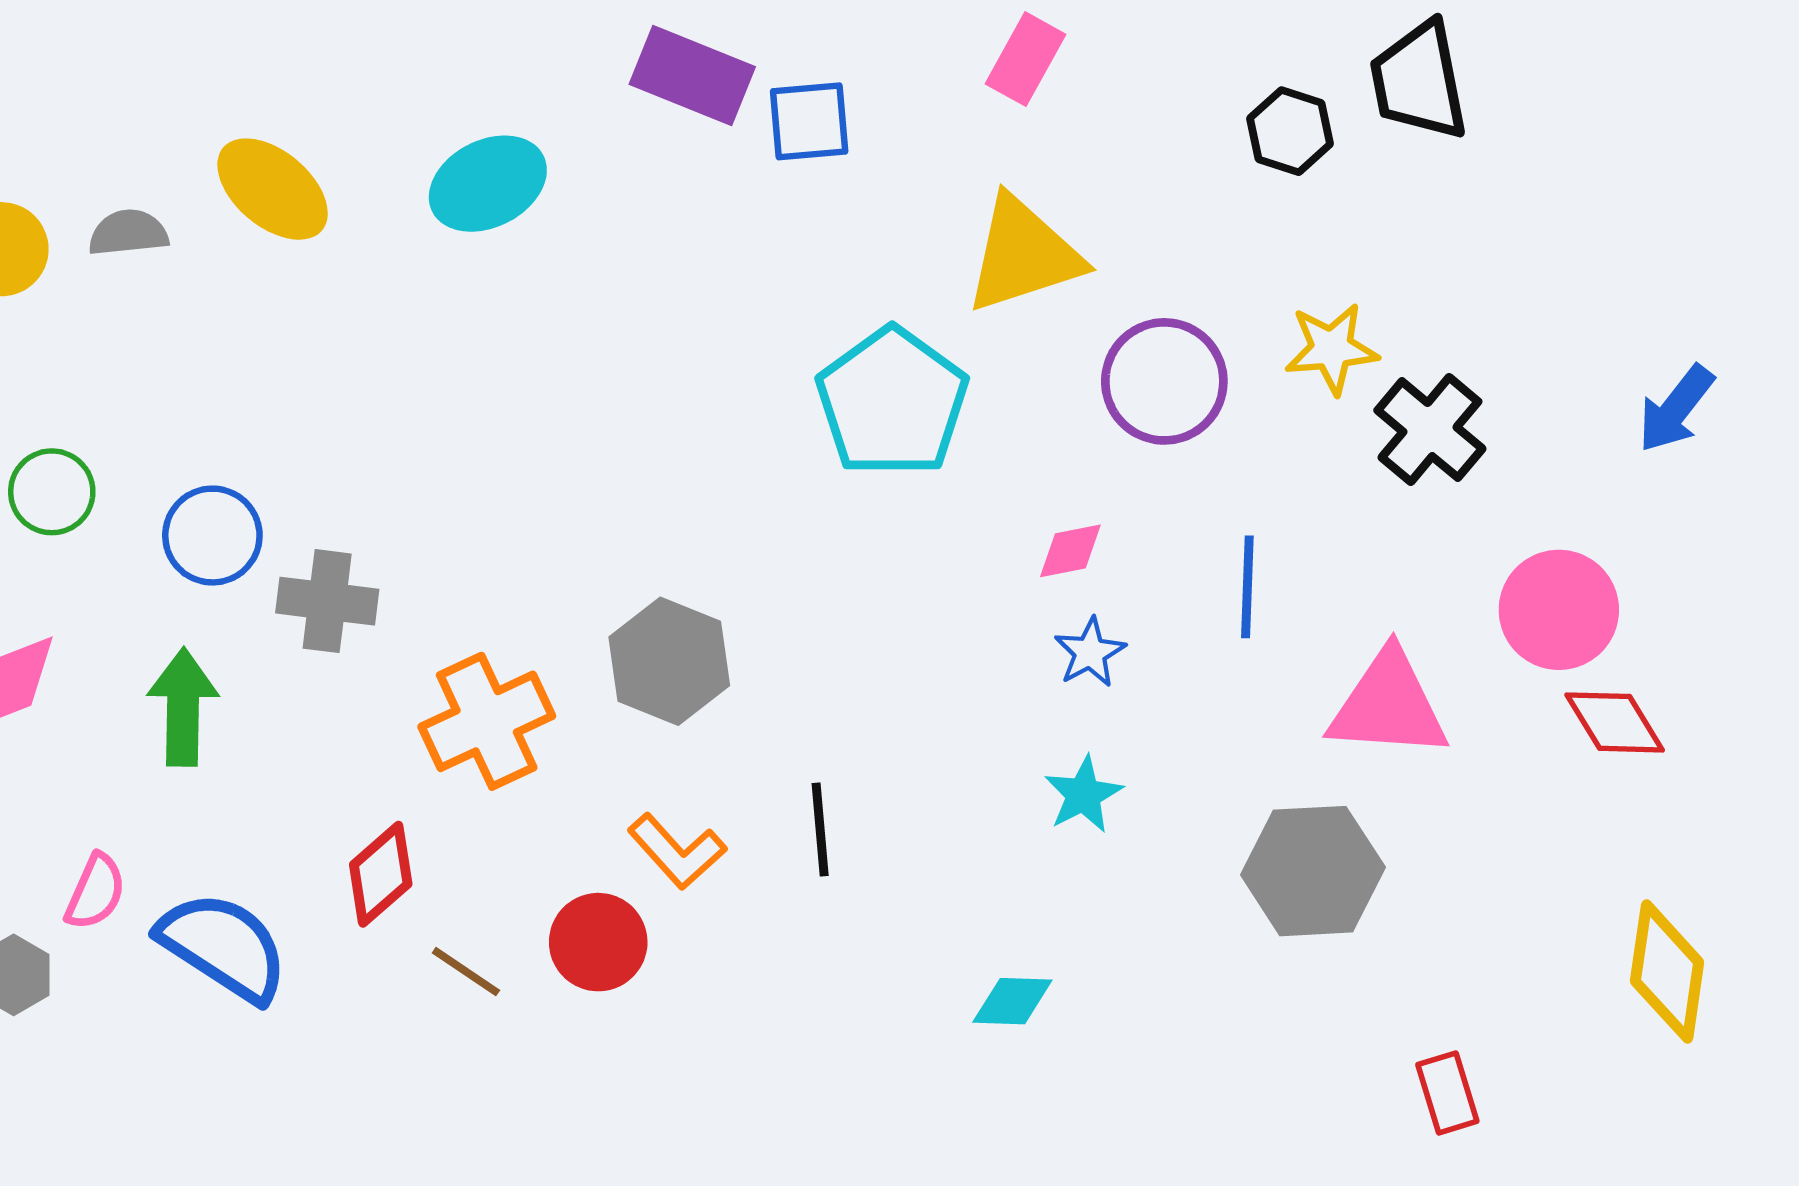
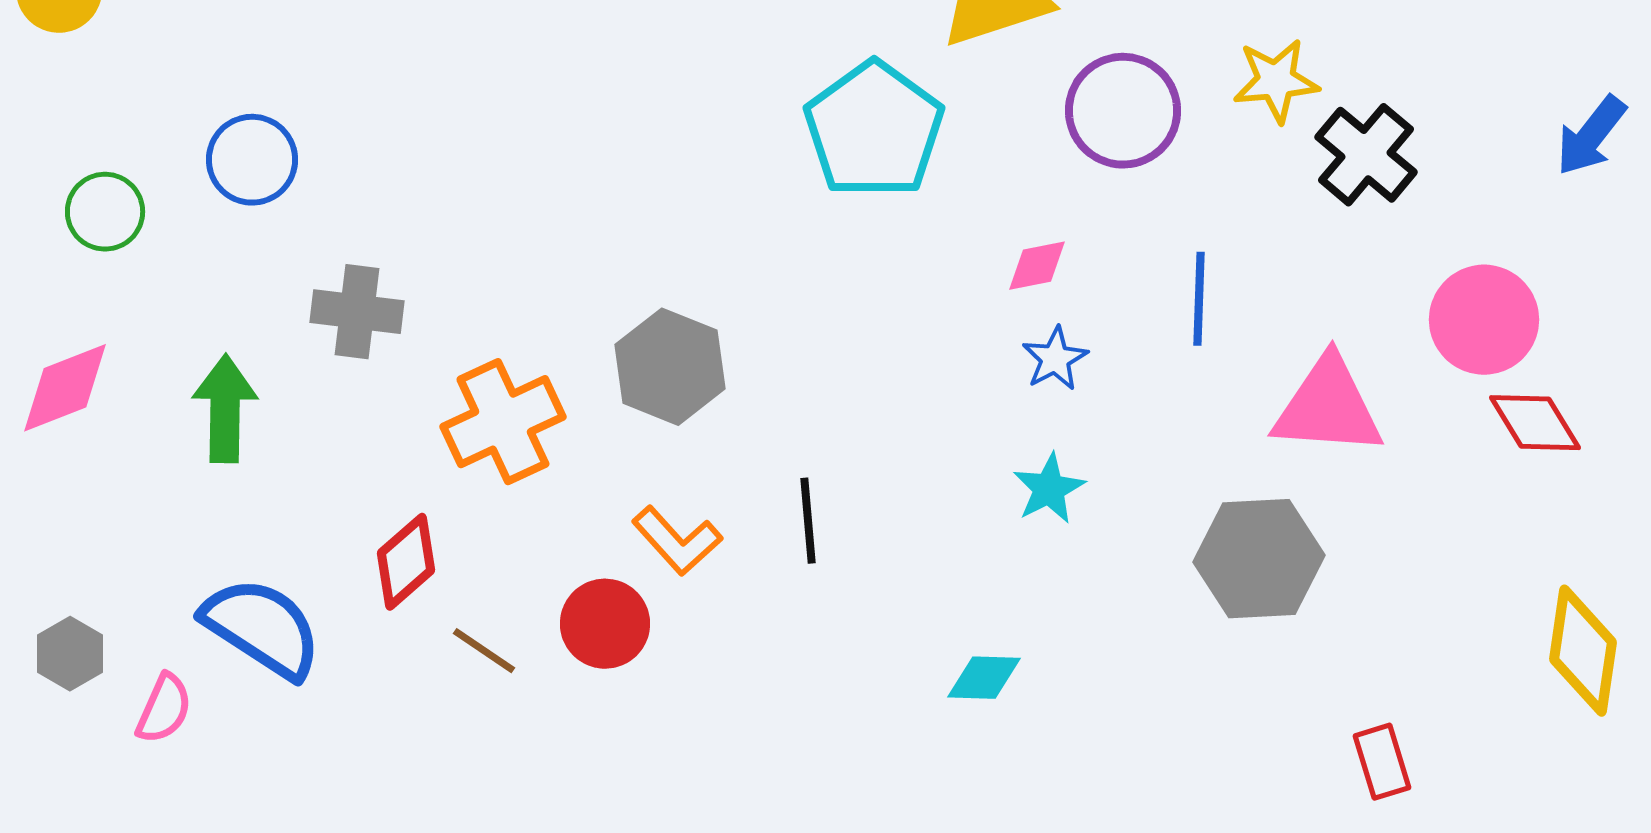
blue circle: (212, 536) -> (252, 160), moved
pink semicircle: (95, 892) -> (164, 709), moved

